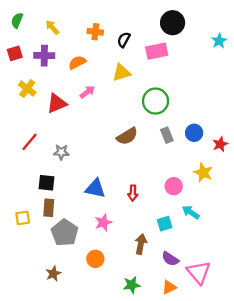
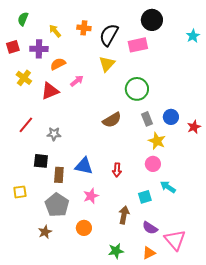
green semicircle: (17, 20) -> (23, 19), moved
yellow arrow: (52, 27) -> (55, 31), moved
black semicircle: (124, 40) -> (109, 35), size x1.6
orange semicircle: (77, 62) -> (58, 64), moved
yellow triangle: (121, 73) -> (107, 64), turned -30
yellow star: (203, 173) -> (157, 141), moved
brown rectangle: (49, 208) -> (59, 175), moved
brown star: (53, 274) -> (45, 232), moved

